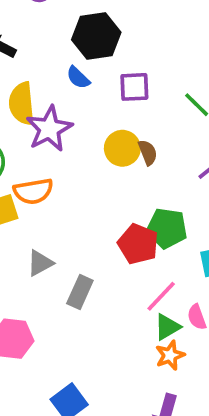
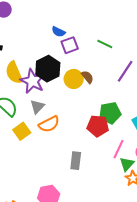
black hexagon: (96, 36) -> (48, 69), moved
blue semicircle: (78, 78) -> (58, 32), moved
orange semicircle: (33, 191) -> (49, 124), moved
gray triangle: (40, 263) -> (37, 107), moved

